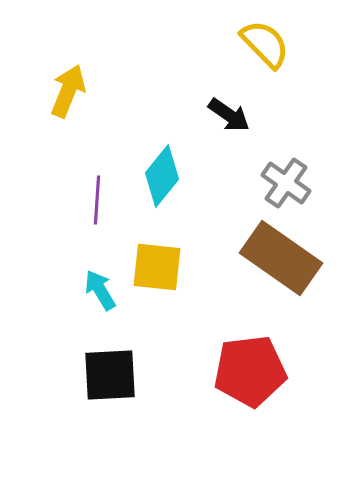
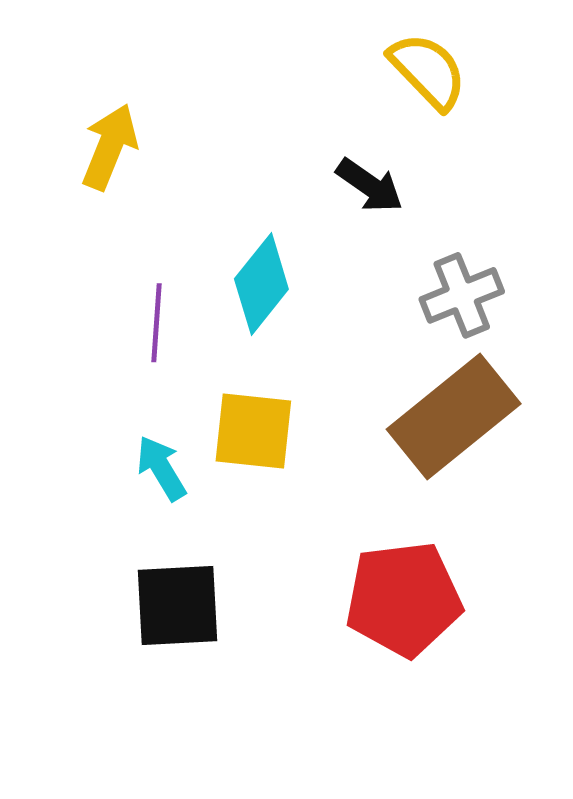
gray cross: (286, 183) -> (462, 295), turned 33
brown rectangle: (281, 258) -> (454, 416), turned -74

